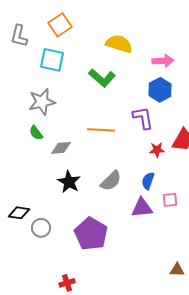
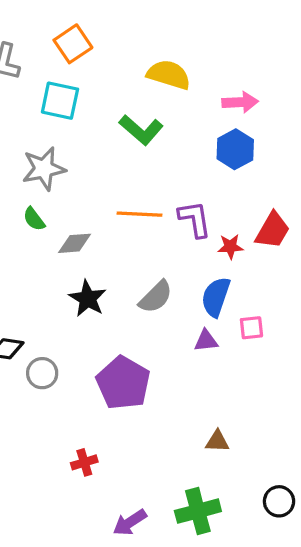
purple L-shape: (143, 118) -> (195, 219), moved
blue semicircle: (148, 181) -> (216, 297), size x1.4
purple triangle: (142, 208) -> (206, 341), size x0.7
brown triangle: (177, 270) -> (217, 441), moved

